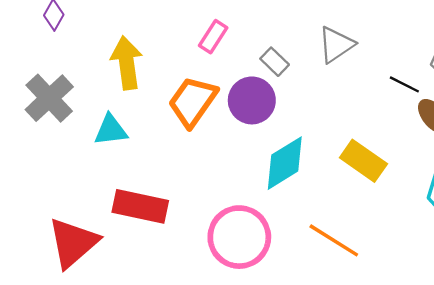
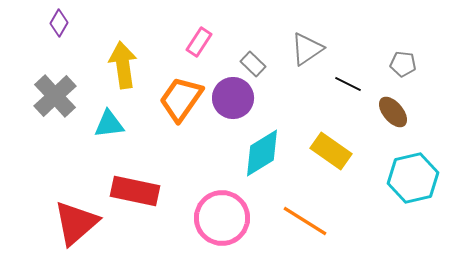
black line: (404, 84) -> (348, 84), moved

